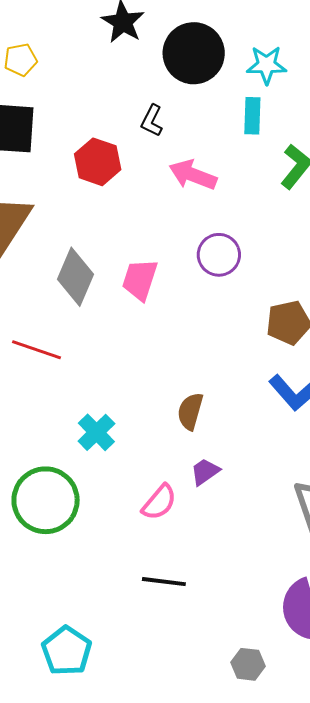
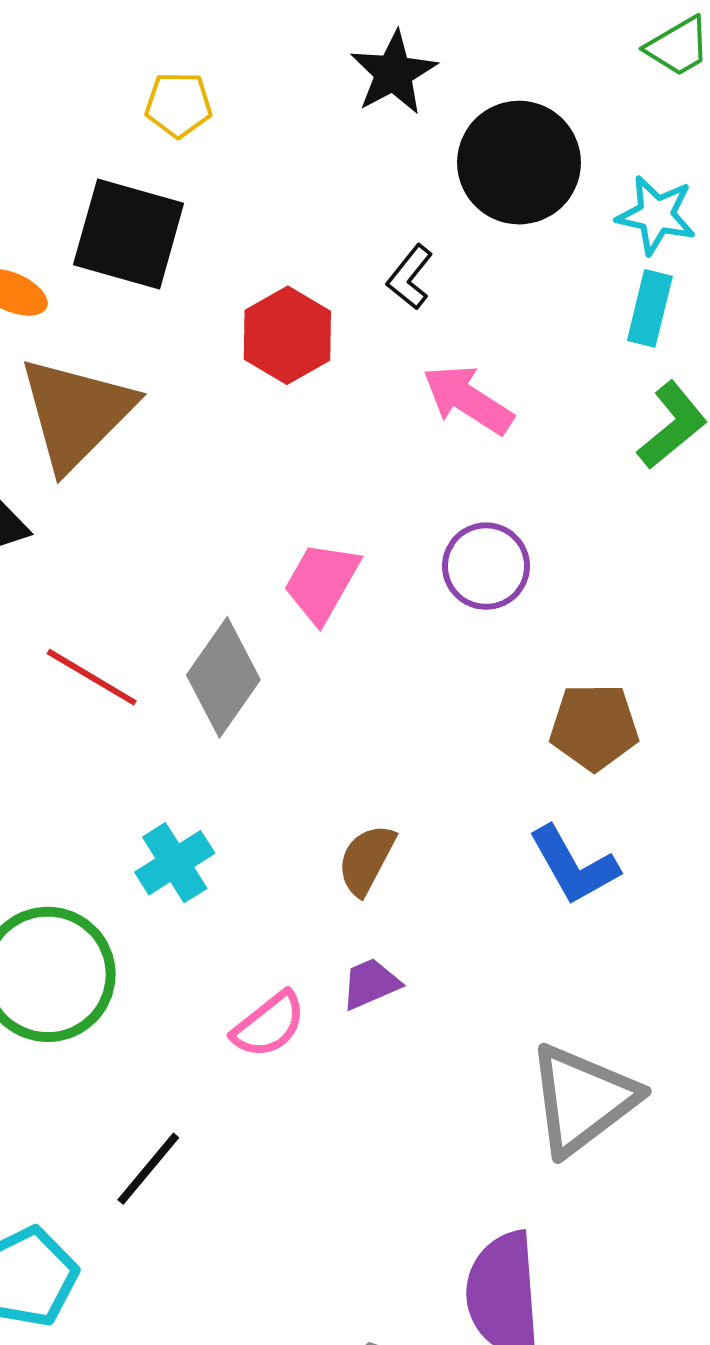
cyan rectangle: (252, 116) -> (650, 308), moved
gray diamond: (76, 277) -> (223, 677), moved
black line: (164, 582) -> (148, 1169), moved, turned -69

